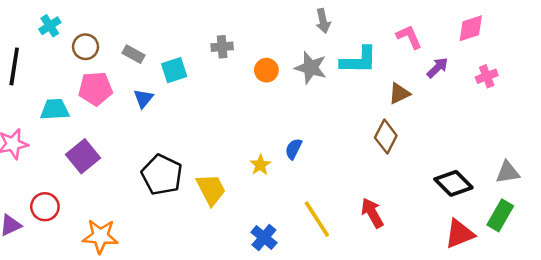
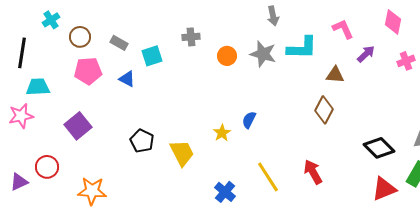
pink diamond: (471, 28) -> (393, 22), turned -60
brown triangle: (399, 94) -> (335, 75), turned 30
blue triangle: (143, 98) -> (127, 79), turned -42
cyan trapezoid: (55, 110) -> (38, 87), moved
black pentagon: (162, 175) -> (142, 141), size x0.7

